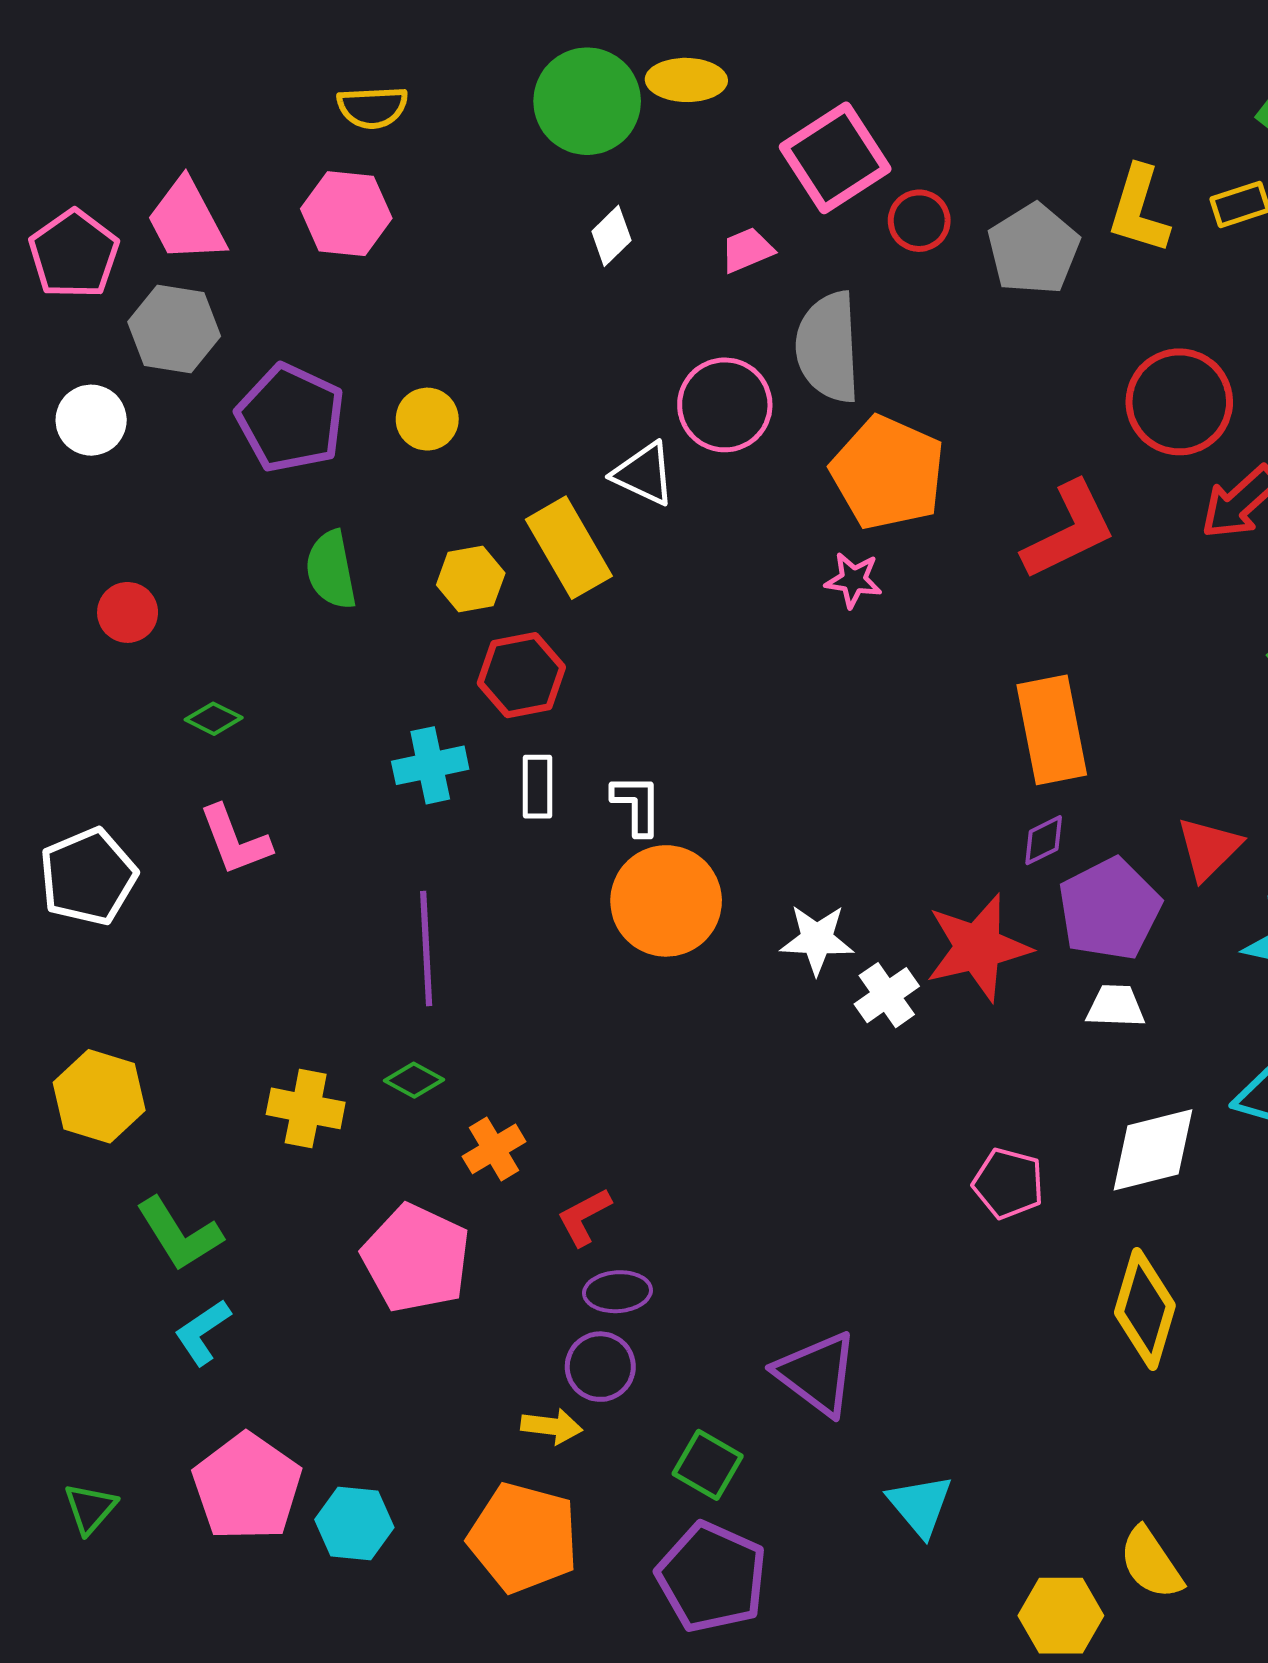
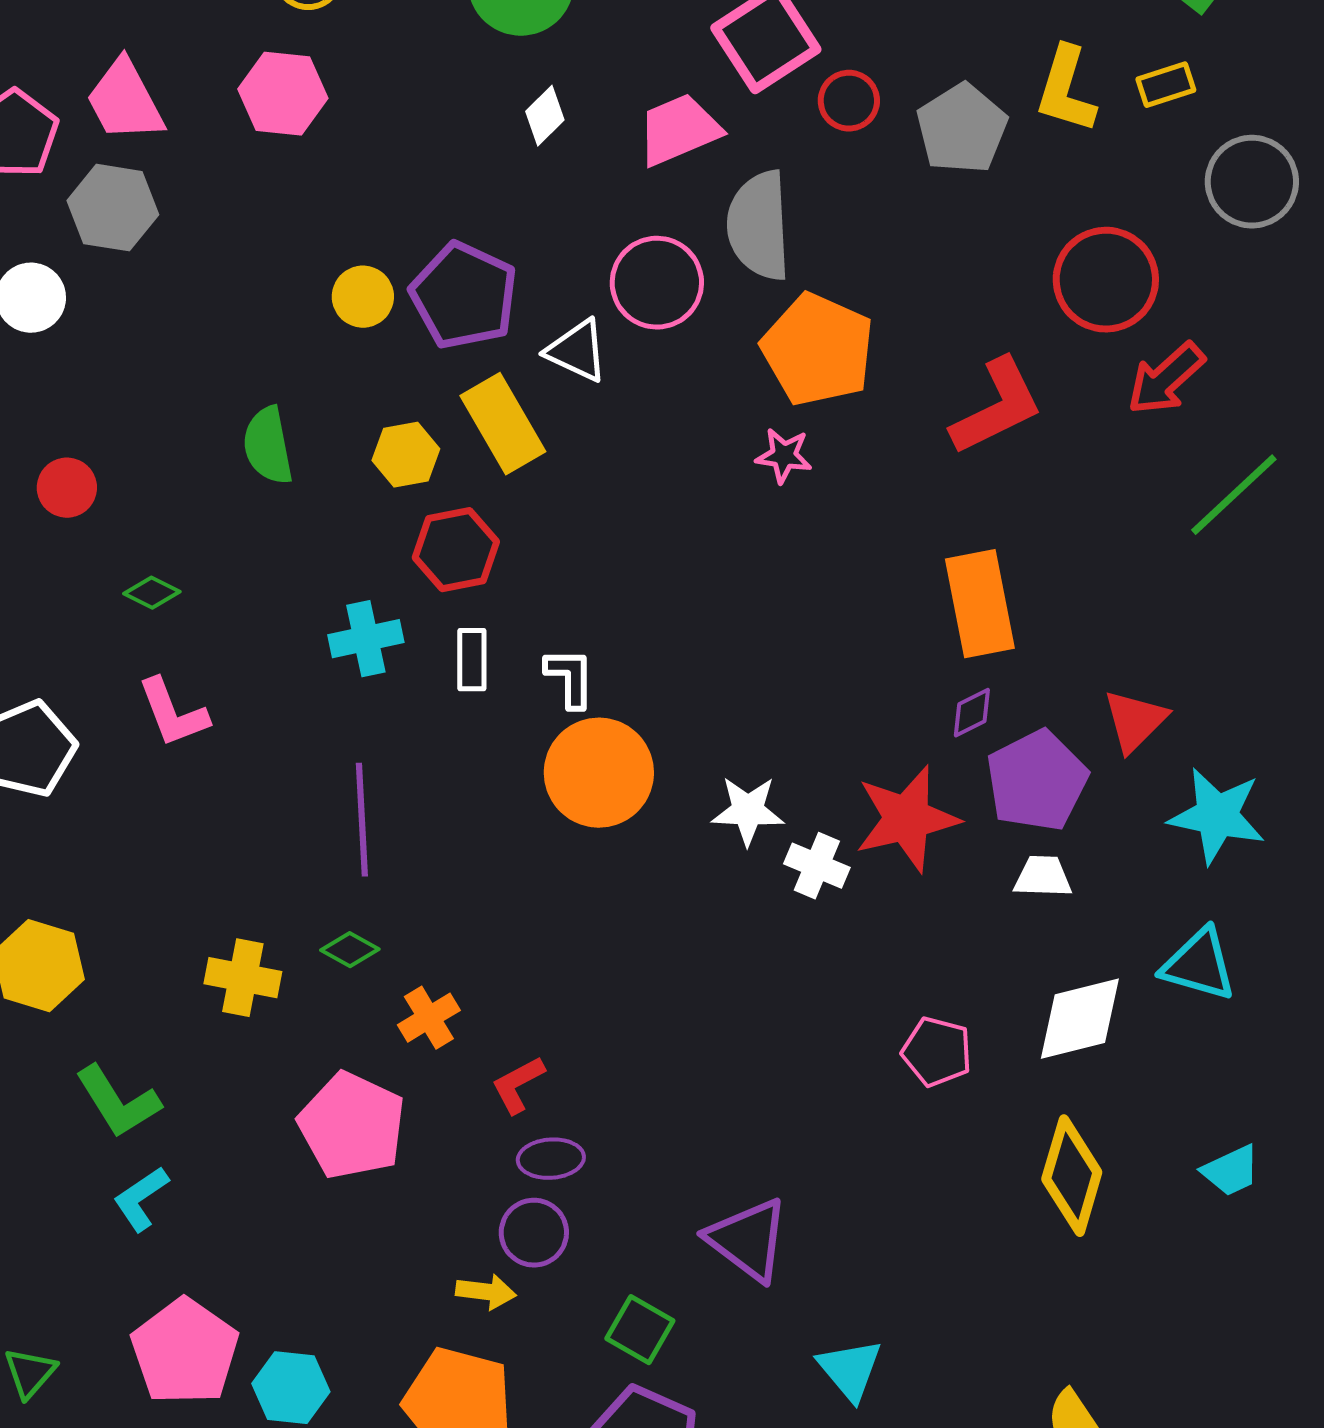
pink trapezoid: (747, 250) -> (679, 130), size x1.6
purple pentagon: (291, 418) -> (464, 296), moved
white cross: (887, 995) -> (817, 866), turned -32

